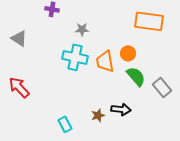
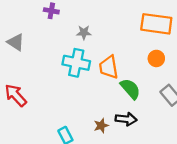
orange circle: (128, 53) -> (156, 58), moved
green semicircle: (136, 76) -> (130, 89), moved

